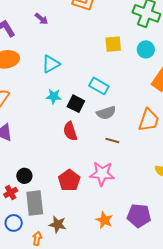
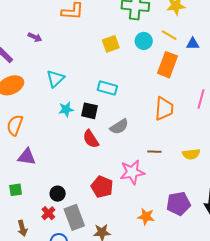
gray semicircle: (106, 113) -> (119, 127), moved
brown line: (112, 141) -> (154, 152), moved

